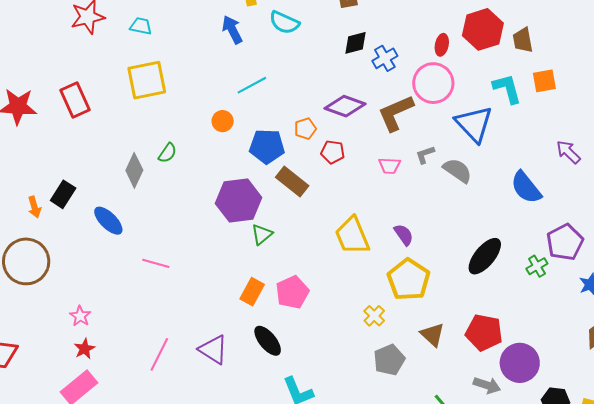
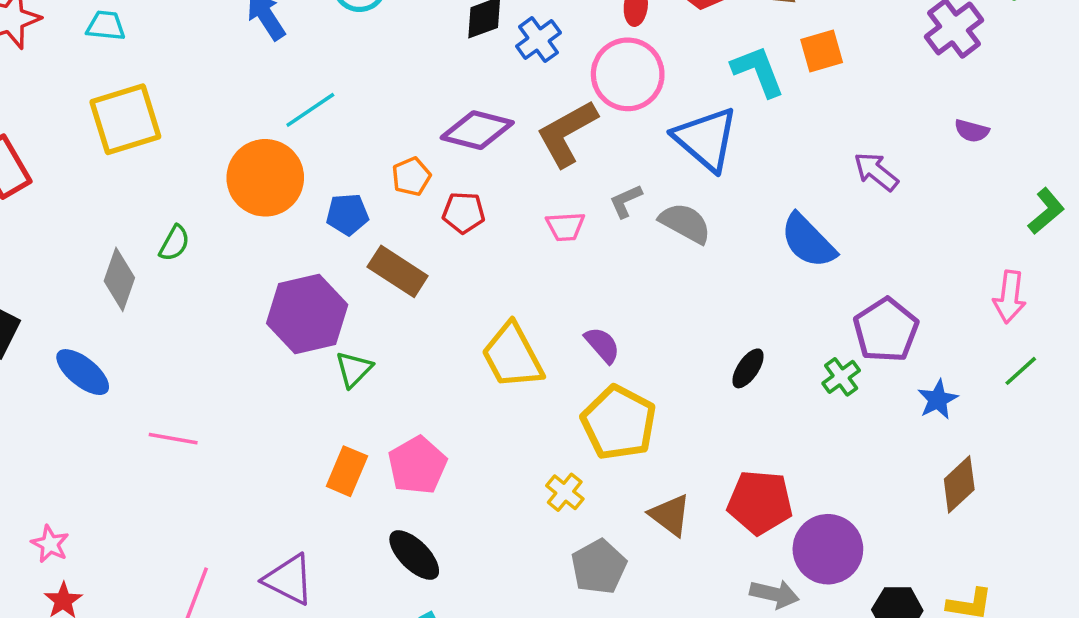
orange circle: (223, 121) -> (265, 178), size x2.0
blue pentagon: (267, 146) -> (347, 214), size x0.7
black ellipse: (485, 256) -> (748, 368), size x0.6
black ellipse: (268, 341) -> (414, 555), moved

